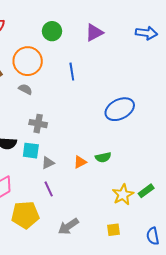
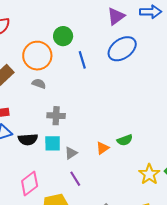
green circle: (52, 31) -> (63, 36), moved
purple triangle: (94, 33) -> (116, 16), moved
blue ellipse: (120, 109) -> (122, 49), moved

